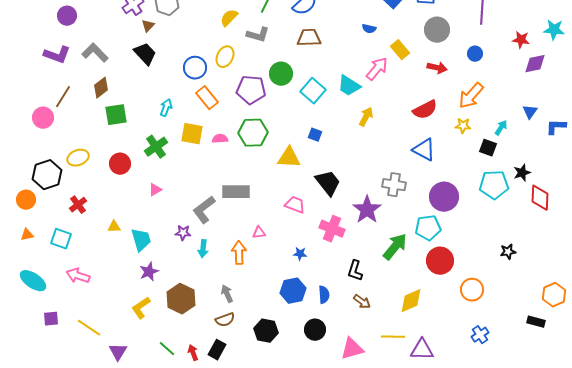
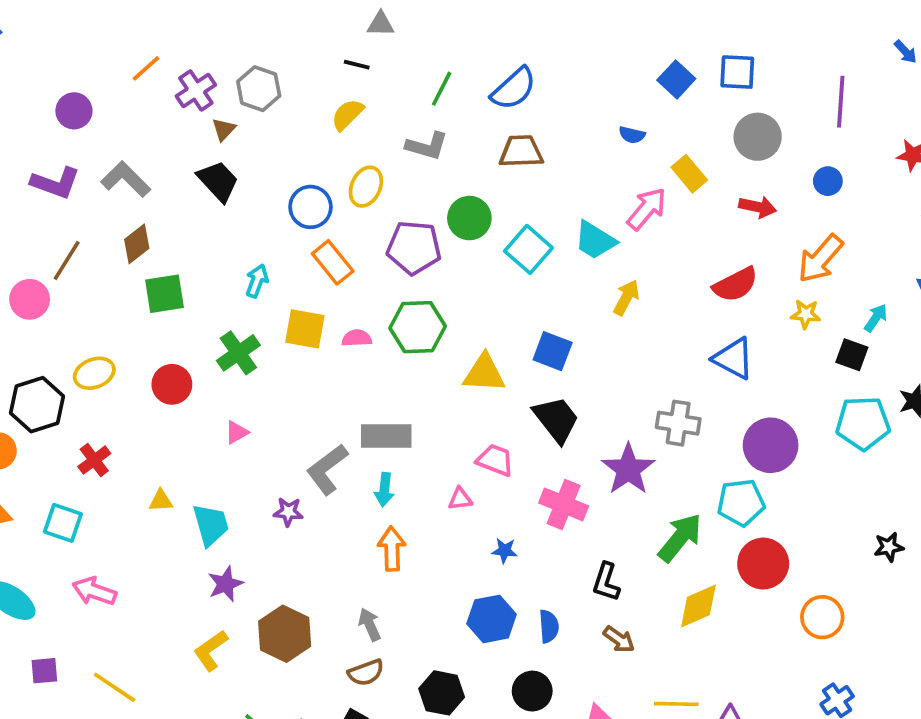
yellow semicircle: (229, 18) -> (347, 115), moved
blue square: (315, 135) -> (553, 351), moved, size x1.5
pink triangle: (259, 233) -> (460, 499), moved
cyan arrow: (203, 249) -> (384, 490), moved
yellow diamond: (411, 301) -> (698, 606), moved

